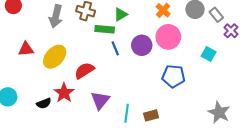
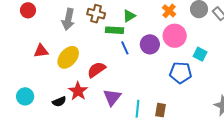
cyan square: (209, 54) -> (200, 54), moved
brown rectangle: (151, 115) -> (160, 110), turned -64

